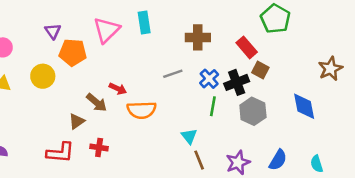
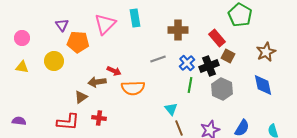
brown star: (330, 69) -> (266, 52), moved
brown arrow: (97, 102) -> (97, 82), turned 132

